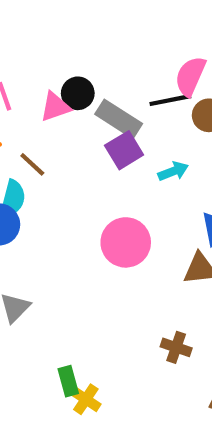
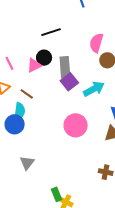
black line: (170, 100) -> (51, 32), moved
gray rectangle: (119, 119) -> (65, 67), turned 60
cyan arrow: (173, 171) -> (94, 89), size x1.5

